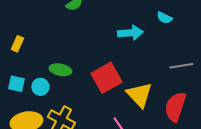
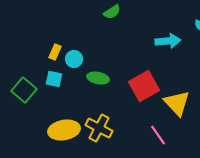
cyan square: (16, 84) -> (54, 79), moved
cyan circle: (40, 87) -> (74, 59), moved

